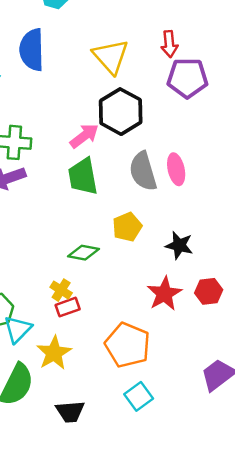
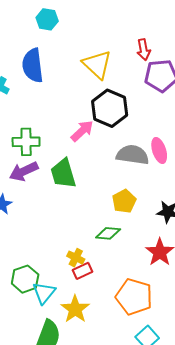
gray semicircle: (143, 171) -> (133, 155), turned 120
green trapezoid: (83, 176) -> (63, 174), moved
green diamond: (83, 253) -> (108, 233), moved

